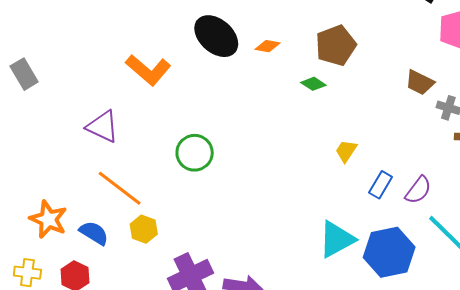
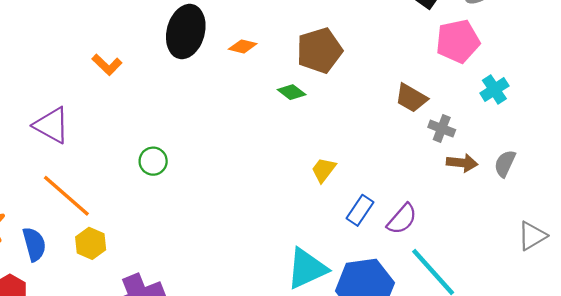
black ellipse: (216, 36) -> (186, 32), turned 60
orange L-shape: (148, 70) -> (107, 65), size x0.6
green circle: (195, 153) -> (153, 161), size x0.7
blue semicircle: (94, 233) -> (34, 244), turned 40

